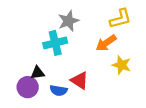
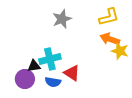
cyan cross: (55, 43) -> (50, 59), moved
orange arrow: (106, 43) -> (110, 39), moved, turned 54
yellow star: (121, 65) -> (120, 51), moved

